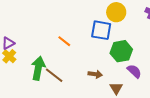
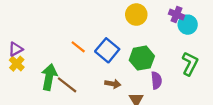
blue square: (101, 30) -> (107, 50), moved, turned 30
purple semicircle: (134, 71) -> (156, 80), turned 42

